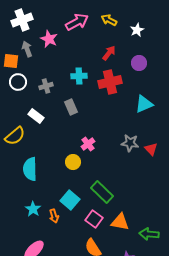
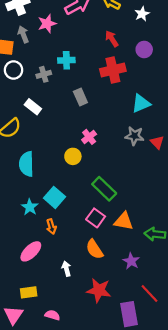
pink star: (49, 39) -> (47, 24), turned 30
red arrow: (109, 53) -> (112, 39), turned -70
cyan cross: (79, 76) -> (66, 60), moved
cyan triangle: (144, 104) -> (141, 103), moved
gray rectangle: (71, 107) -> (80, 97), moved
cyan square: (70, 200) -> (55, 197), moved
orange arrow: (54, 216) -> (51, 227), moved

